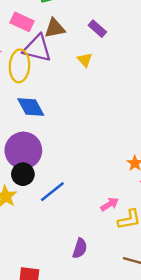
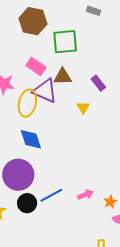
black circle: (23, 174) -> (27, 203), moved
blue line: (52, 192) -> (51, 195), moved
pink arrow: (110, 204) -> (85, 195), moved

